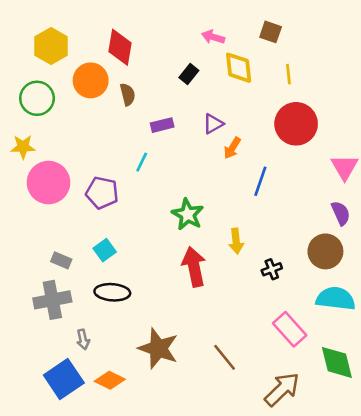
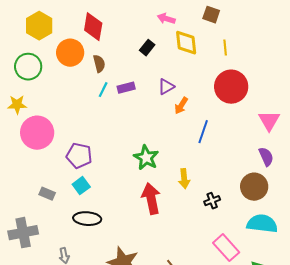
cyan line: (142, 162) -> (103, 90), moved
purple pentagon: (102, 193) -> (79, 156), moved
gray cross: (52, 300) -> (23, 233), moved

